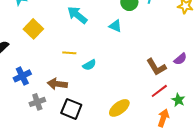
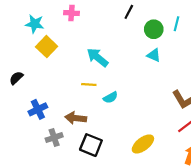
cyan arrow: (77, 15) -> (97, 57), moved
cyan triangle: (115, 26) -> (154, 55), moved
yellow square: (33, 29) -> (47, 47), moved

